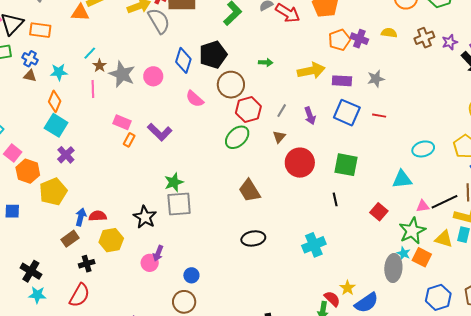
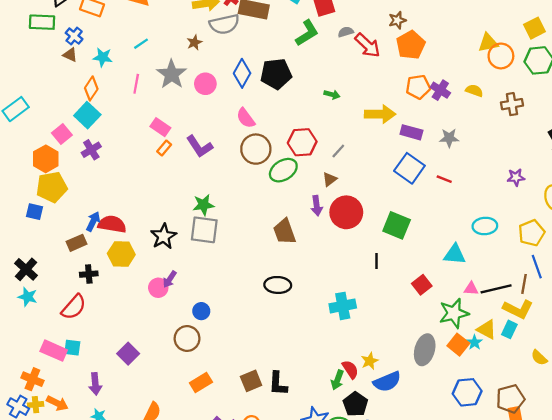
gray semicircle: (159, 21) -> (224, 24), turned 96
purple star: (450, 42) -> (516, 177), moved
brown star: (100, 66) -> (194, 42), moved
brown circle: (231, 85) -> (256, 149), moved
purple arrow: (310, 116) -> (317, 206), moved
pink square: (13, 153) -> (62, 134), moved
yellow pentagon: (53, 192) -> (52, 187), moved
blue square: (12, 211) -> (35, 212), moved
red semicircle: (98, 216) -> (112, 224), size x1.4
cyan star: (404, 253) -> (475, 342), moved

